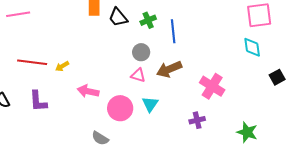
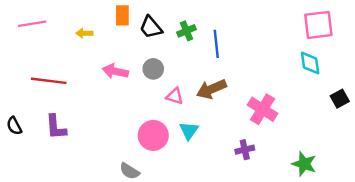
gray circle: (141, 52) -> (153, 69), moved
yellow arrow: (62, 66) -> (84, 33), moved, turned 32
pink arrow: (88, 91) -> (115, 71), moved

